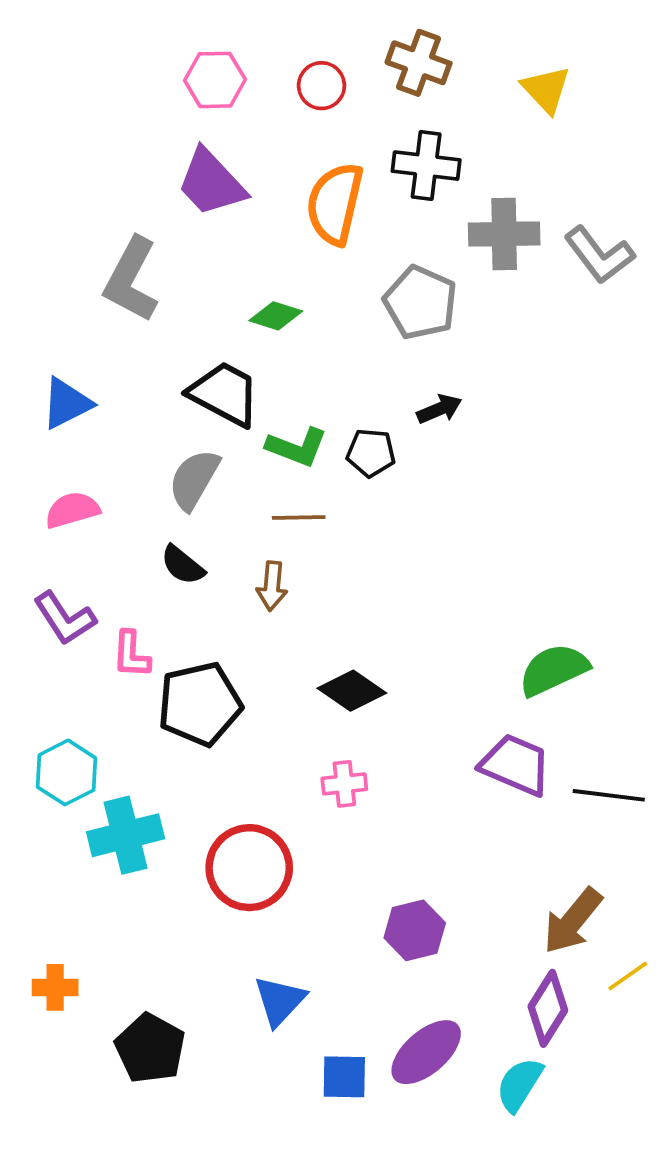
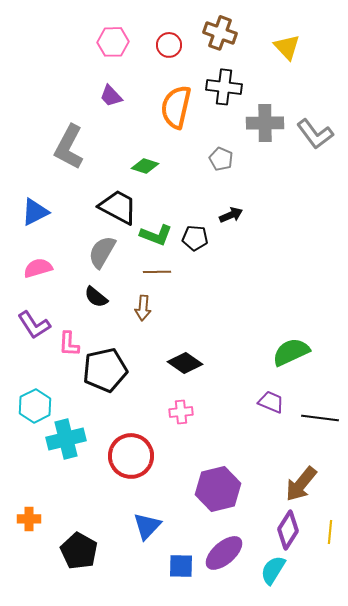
purple trapezoid: (211, 183) -> (111, 96), size x0.6
gray pentagon: (420, 303) -> (221, 159), size x0.6
purple trapezoid: (516, 765) -> (271, 402), size x0.7
purple hexagon: (415, 930) -> (218, 489), size x1.4
yellow line: (628, 976) -> (330, 532), moved, turned -50

